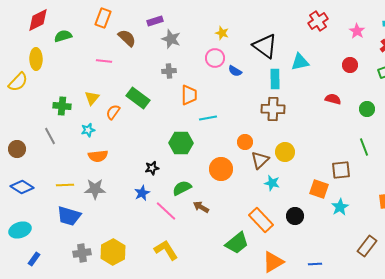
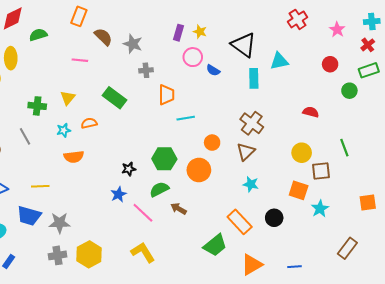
purple rectangle: (155, 21) -> (179, 33), moved, turned -56
gray star: (171, 39) -> (133, 44), moved
red semicircle: (333, 99) -> (311, 112), moved
brown cross: (273, 109) -> (252, 123), moved, turned 35
green circle: (367, 109) -> (349, 91), moved
orange semicircle: (113, 112) -> (89, 123), moved, turned 42
orange circle: (245, 142) -> (212, 143), moved
green hexagon: (181, 143) -> (164, 159), moved
yellow circle: (285, 152) -> (302, 153), moved
brown triangle: (260, 160) -> (246, 152), moved
gray star: (95, 189) -> (60, 223), moved
blue trapezoid: (69, 216) -> (29, 216), moved

